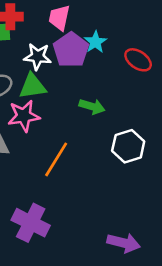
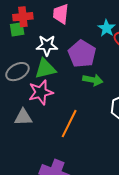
cyan star: (95, 42) -> (106, 28), moved
purple pentagon: (71, 50) -> (82, 54), moved

